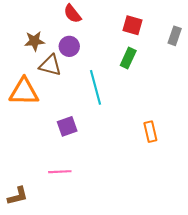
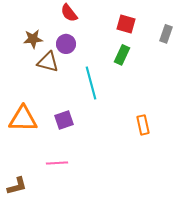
orange triangle: (24, 92) -> (23, 119), moved

